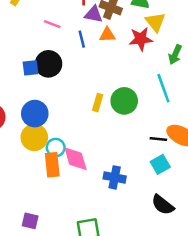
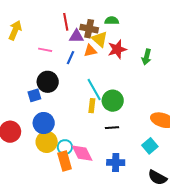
yellow triangle: (155, 22) -> (100, 39), moved
blue line: (82, 39) -> (71, 58), turned 48
blue square: (30, 68) -> (34, 95), moved
cyan line: (163, 88) -> (94, 90), moved
black line: (158, 139) -> (112, 128), moved

